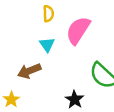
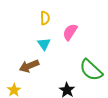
pink semicircle: (78, 30) -> (70, 32), size x0.7

